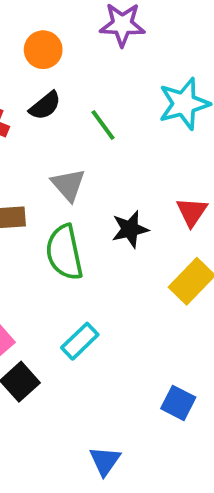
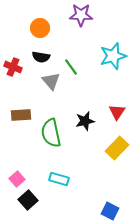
black semicircle: (45, 106) -> (41, 57), turned 48
gray triangle: (68, 185) -> (51, 81), moved
cyan rectangle: (80, 341) -> (59, 179), turned 60

